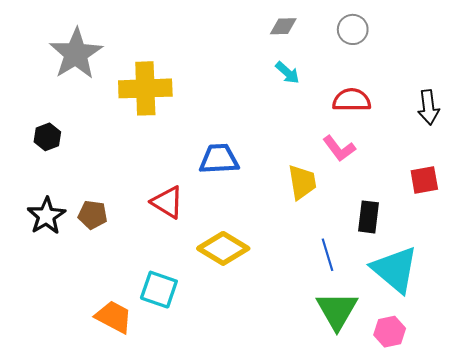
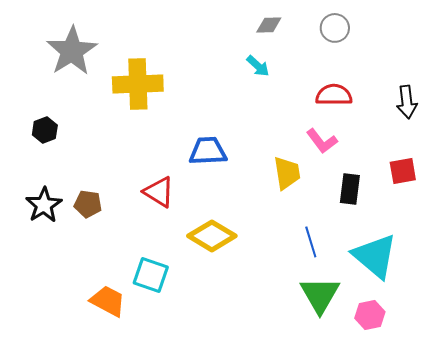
cyan arrow: (287, 73) -> (258, 66), moved
black rectangle: (369, 217) -> (350, 189), moved

